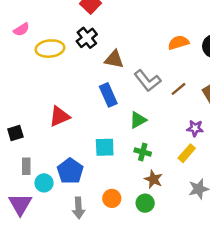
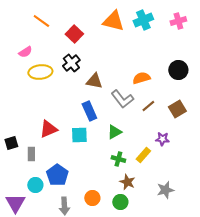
pink semicircle: (21, 29) -> (25, 52), moved
orange semicircle: (178, 43) -> (141, 78), moved
cyan square: (105, 147) -> (79, 135), moved
yellow rectangle: (187, 153) -> (143, 155), moved
gray rectangle: (26, 166) -> (31, 154), moved

